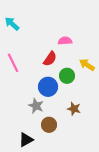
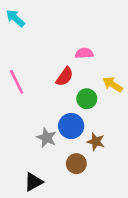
cyan arrow: (12, 24) -> (15, 18), moved
blue circle: (48, 87) -> (71, 126), moved
brown circle: (49, 125) -> (76, 164), moved

